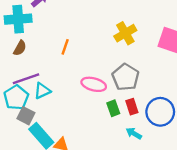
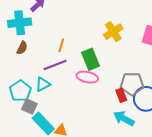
gray pentagon: (126, 77) -> (132, 84), moved, turned -30
purple line: (26, 79) -> (55, 65), moved
green rectangle: (113, 108) -> (90, 59), moved, size x1.5
cyan arrow: (134, 133) -> (124, 118), size x1.5

